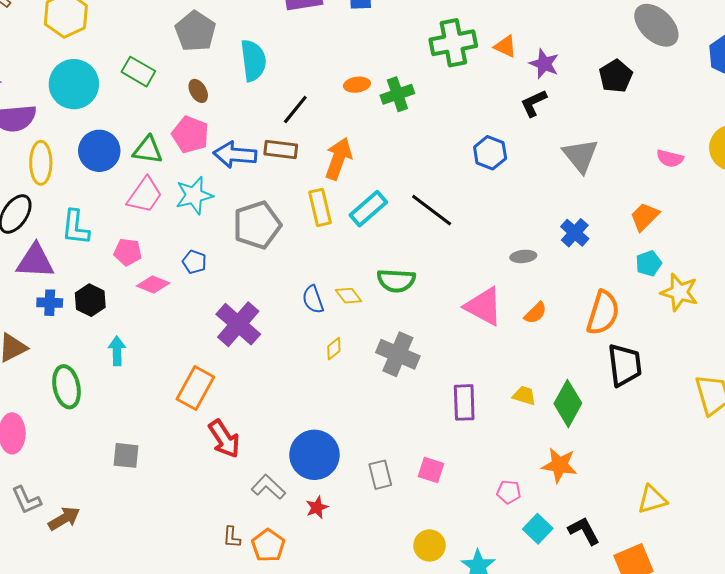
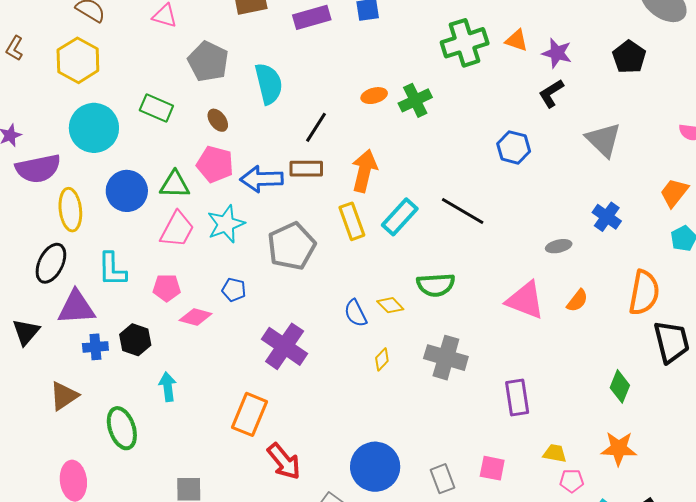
yellow trapezoid: (524, 396) -> (555, 453), moved
green diamond: (568, 403) -> (620, 386), size x0.7

